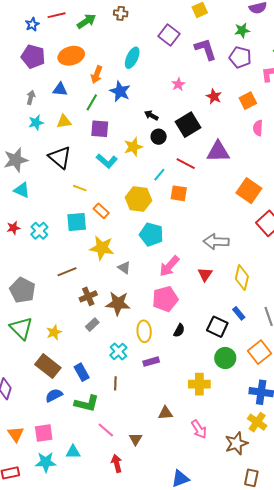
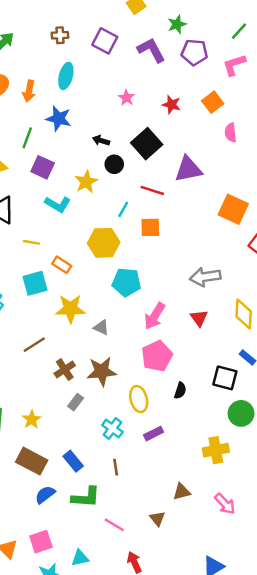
brown cross: (121, 13) -> (60, 35), moved
green star: (242, 30) -> (177, 24), moved
orange arrow: (97, 75) -> (29, 91), moved
purple square: (100, 129) -> (43, 167), turned 30
brown triangle: (136, 439) -> (157, 519), moved

